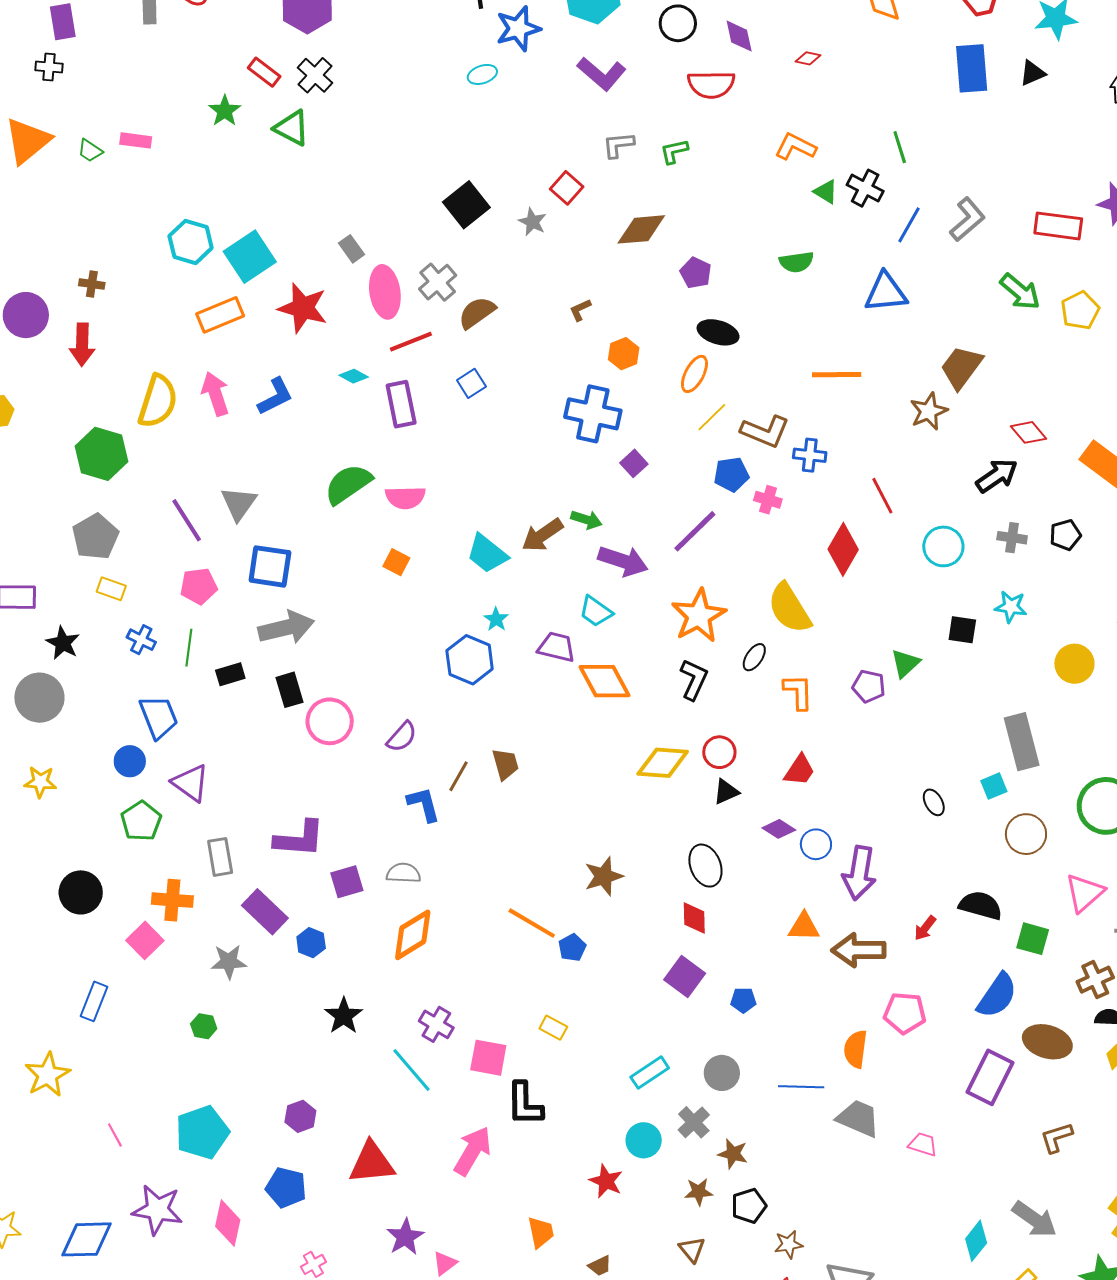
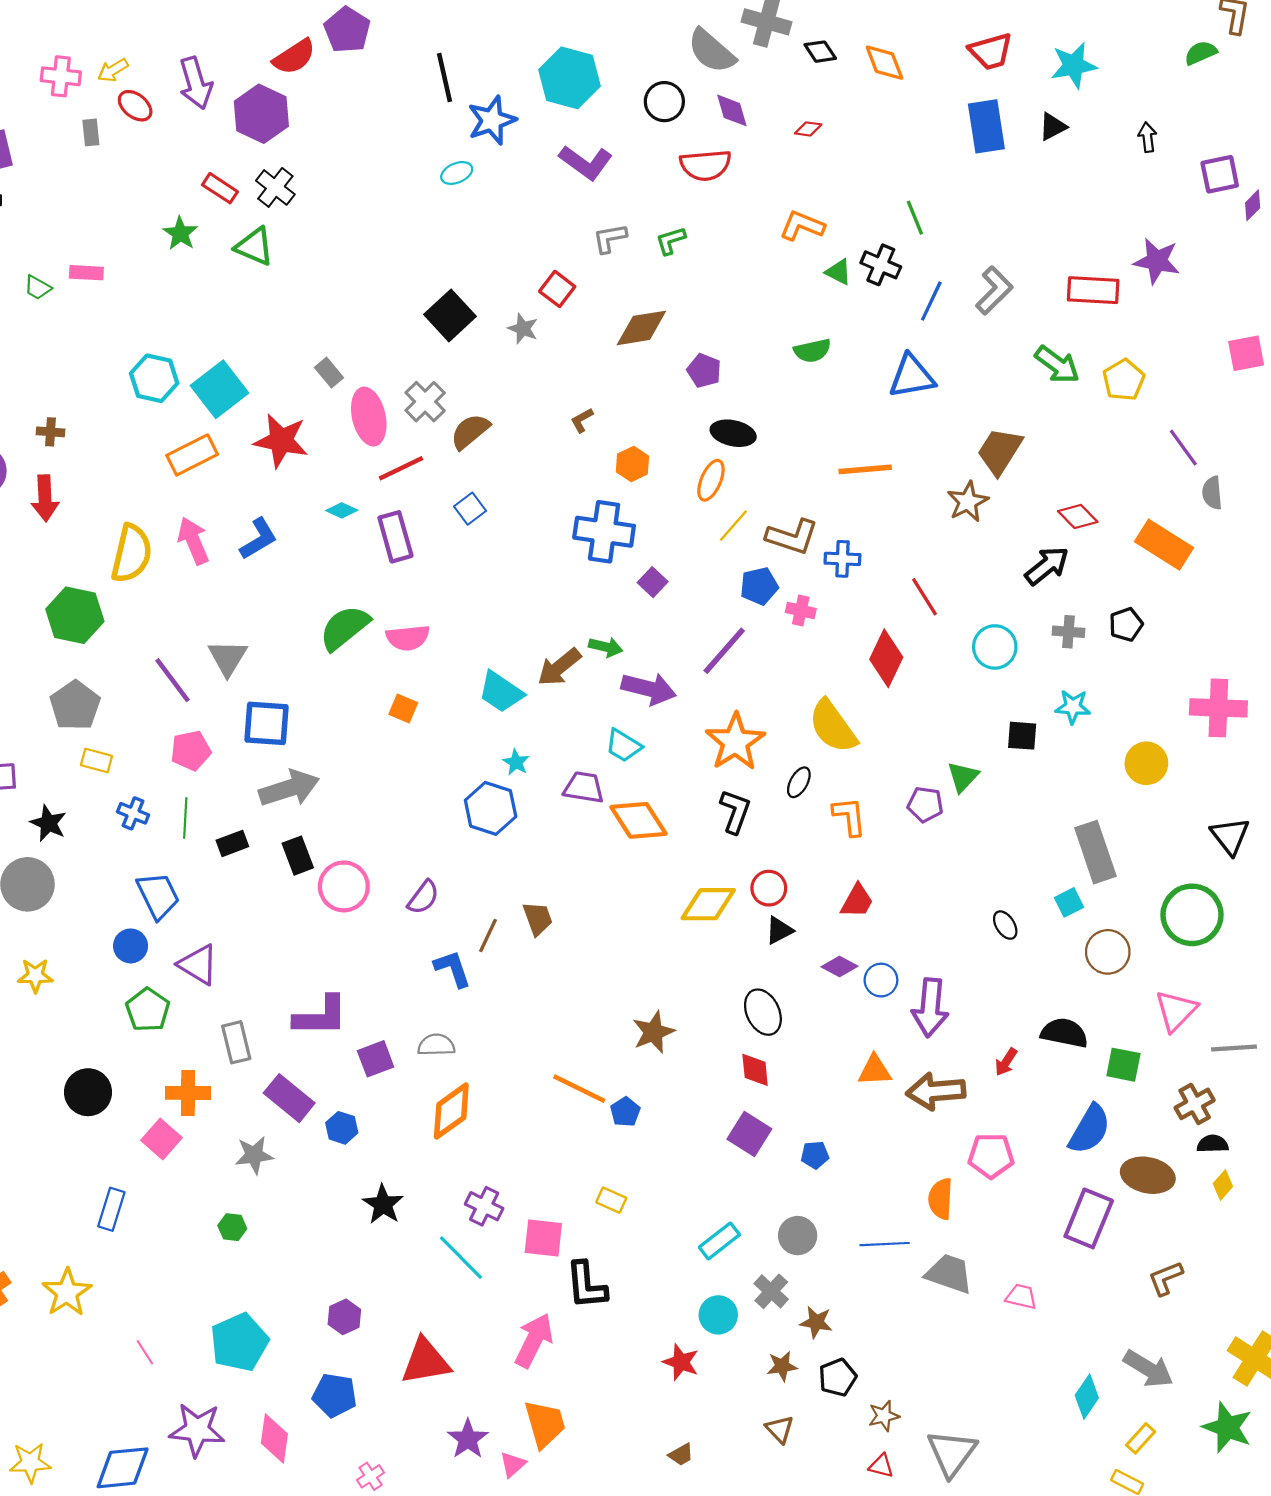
orange trapezoid: (541, 1232) -> (545, 1424), moved, size x1.4

